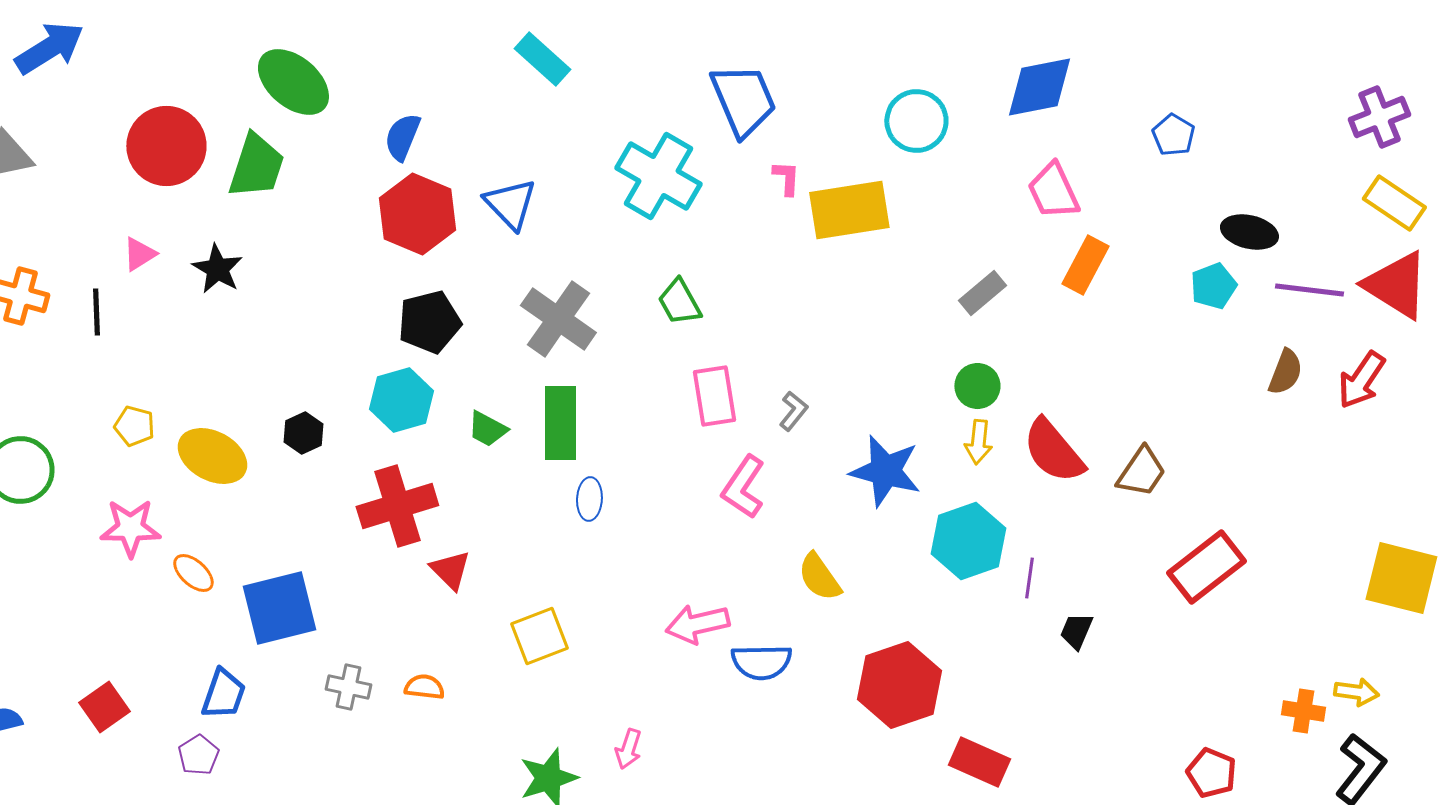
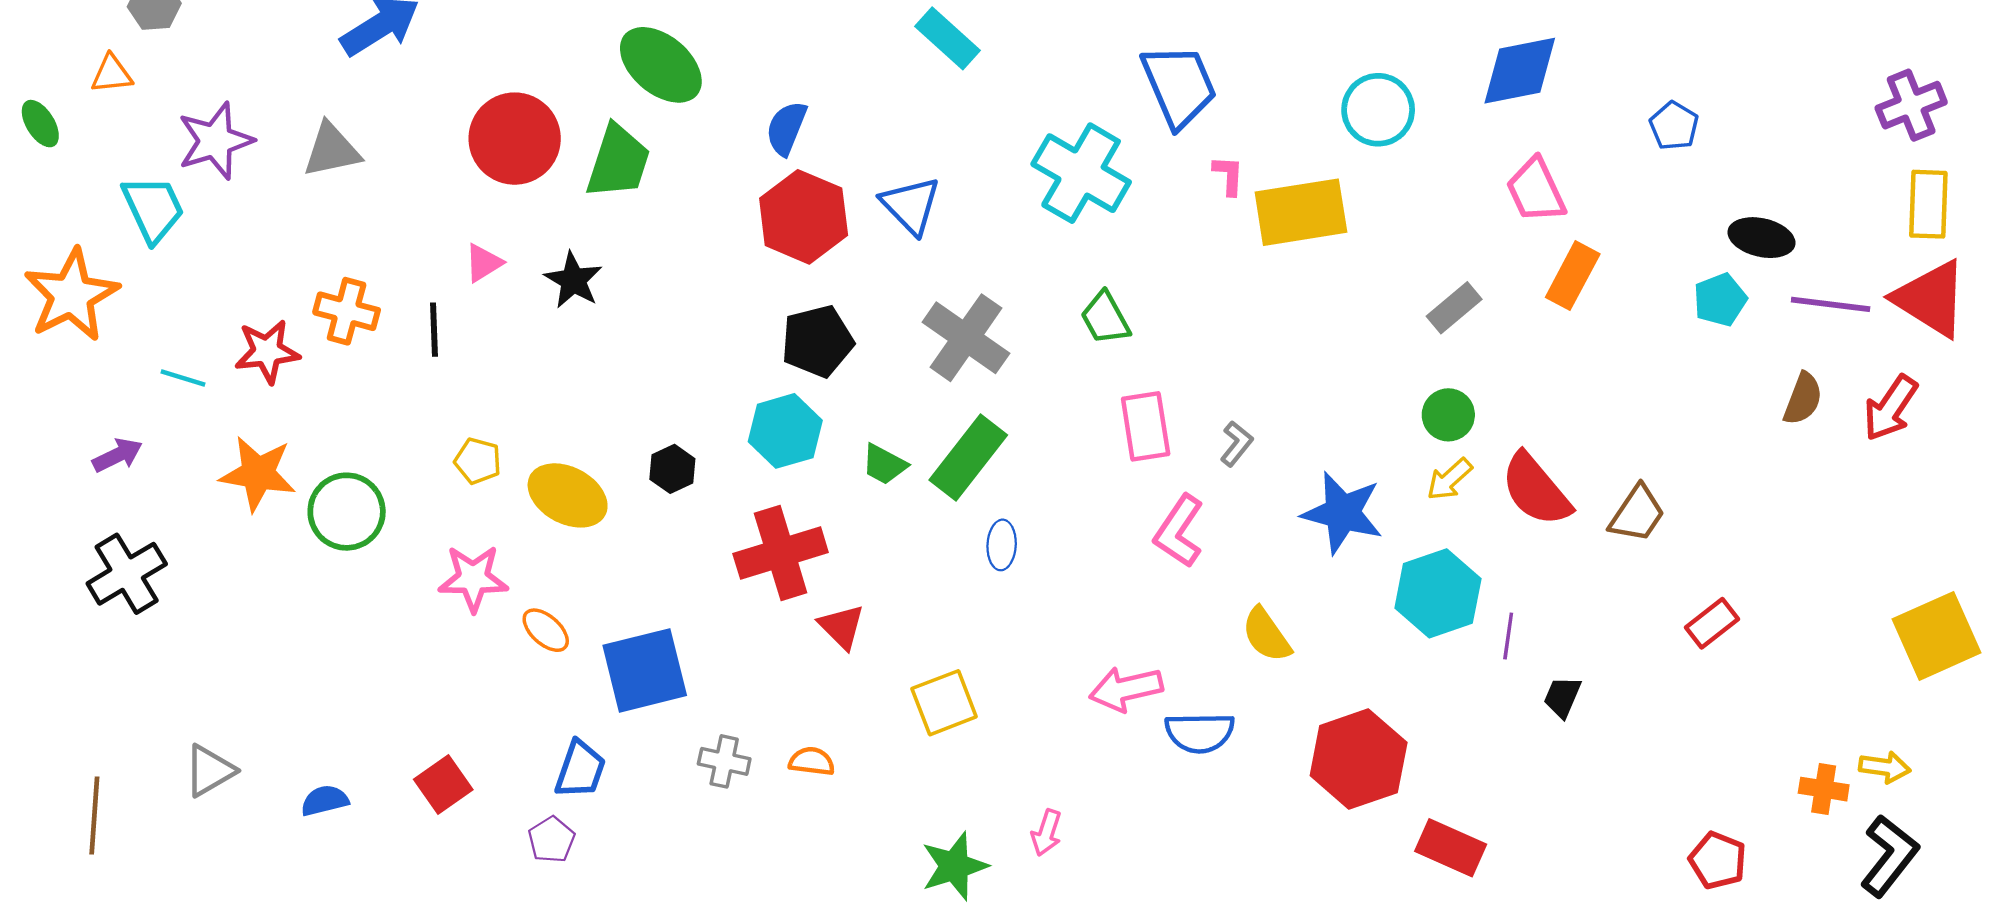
yellow rectangle: (1394, 203) -> (1928, 204), turned 58
green rectangle: (560, 423) -> (968, 457), turned 38
yellow arrow: (978, 442) -> (1449, 479), turned 42
red rectangle: (1206, 567) -> (1712, 623), size x0.6
yellow square: (1401, 578) -> (1936, 636), turned -38

